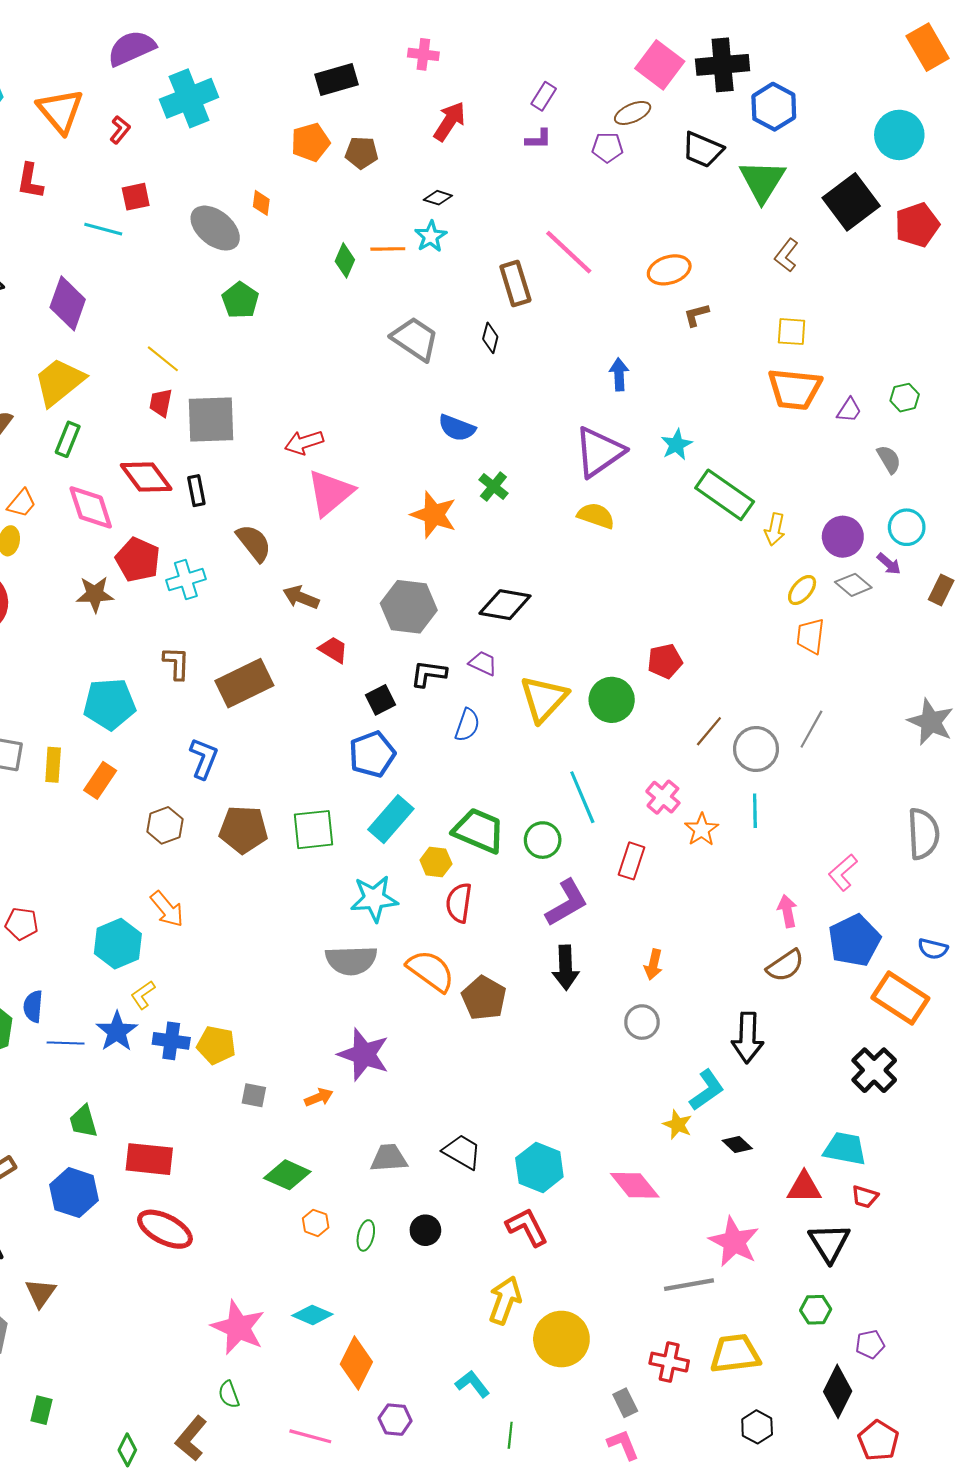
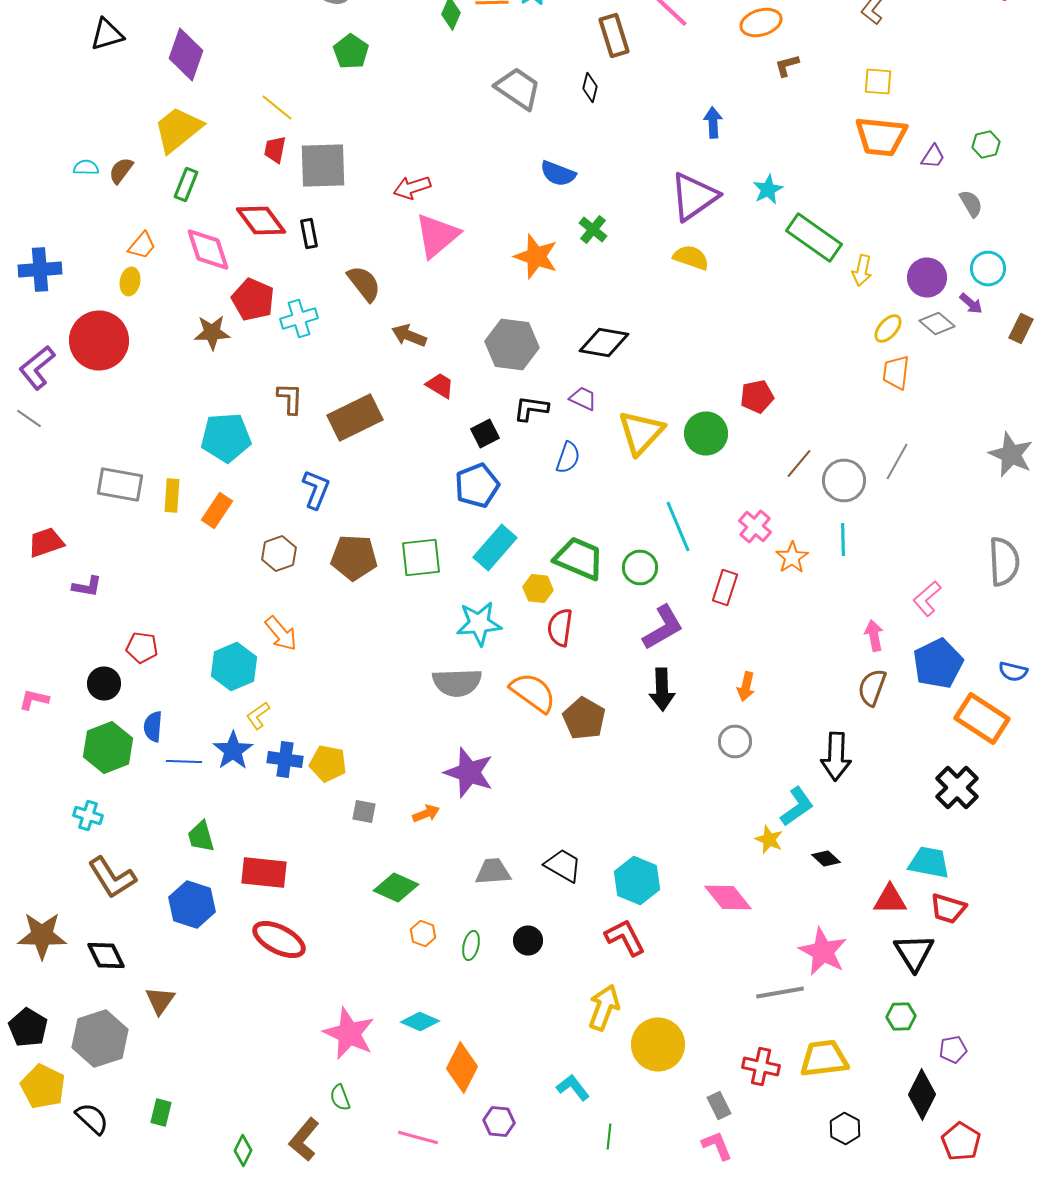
brown semicircle: (785, 966) -> (872, 688), turned 144
red trapezoid: (865, 1197) -> (948, 908), size x1.4

